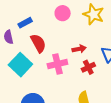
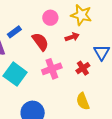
red semicircle: (38, 43) -> (40, 42), moved
red arrow: (79, 49) -> (72, 37), moved

